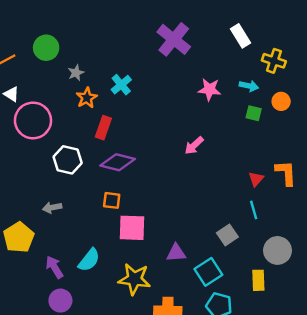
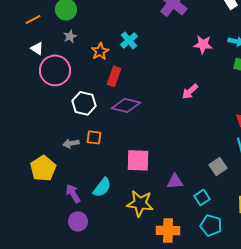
gray star: (76, 73) -> (70, 36), moved
orange square: (112, 200) -> (94, 137), moved
cyan square: (208, 272) -> (202, 197), size x0.7

